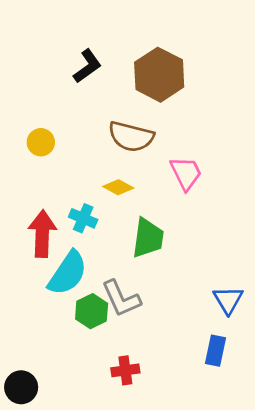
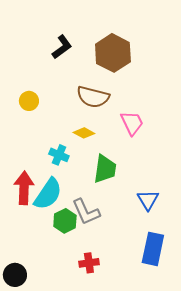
red arrow: (42, 234) -> (24, 188), moved
blue triangle: (228, 300) -> (148, 200), moved
blue rectangle: (215, 351) -> (153, 249), size x1.5

